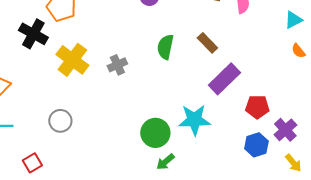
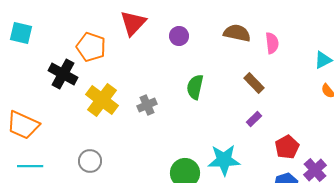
brown rectangle: (207, 43) -> (254, 83), moved
purple rectangle: (224, 79) -> (254, 119), size x0.5
red pentagon: (257, 107) -> (287, 147), turned -30

